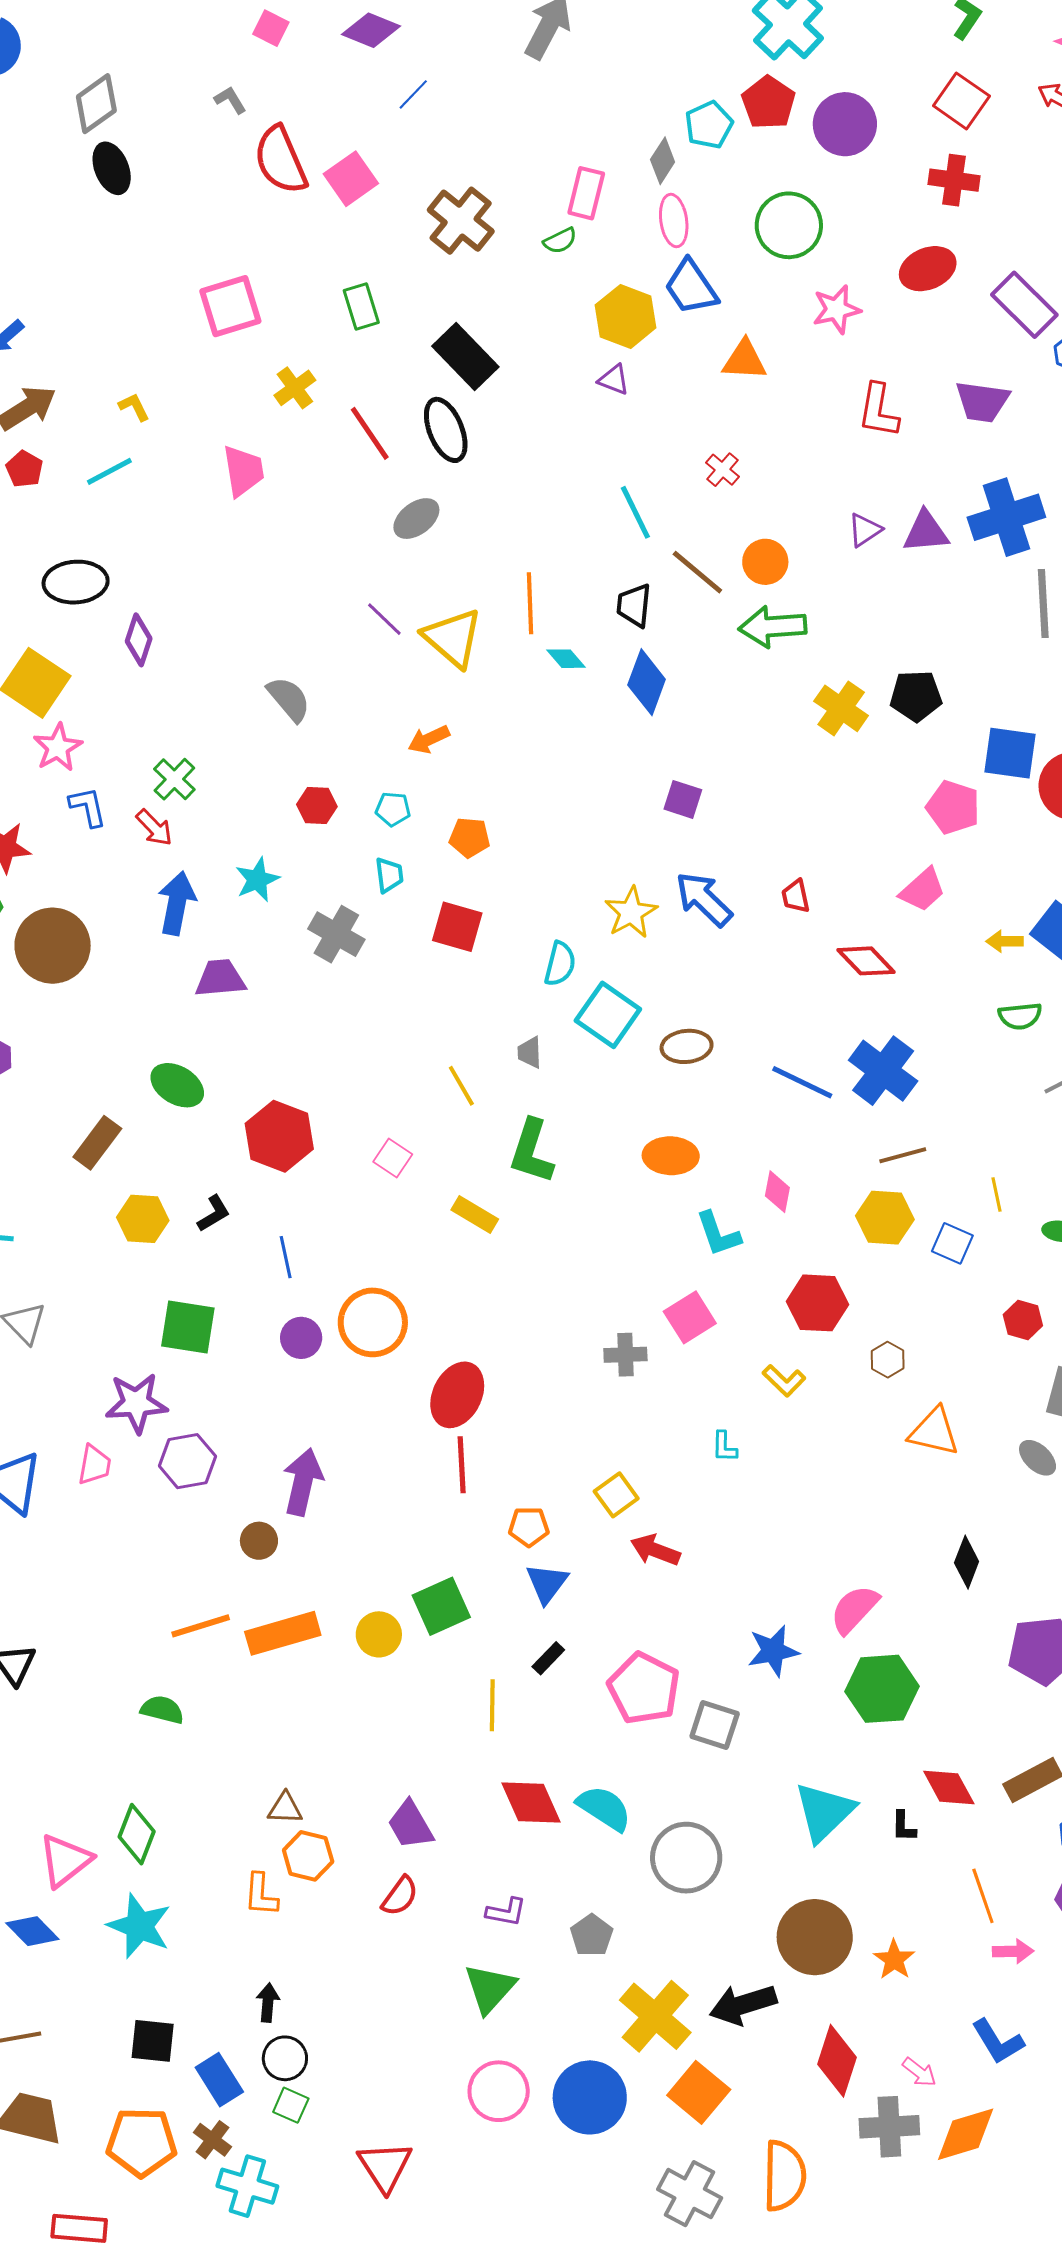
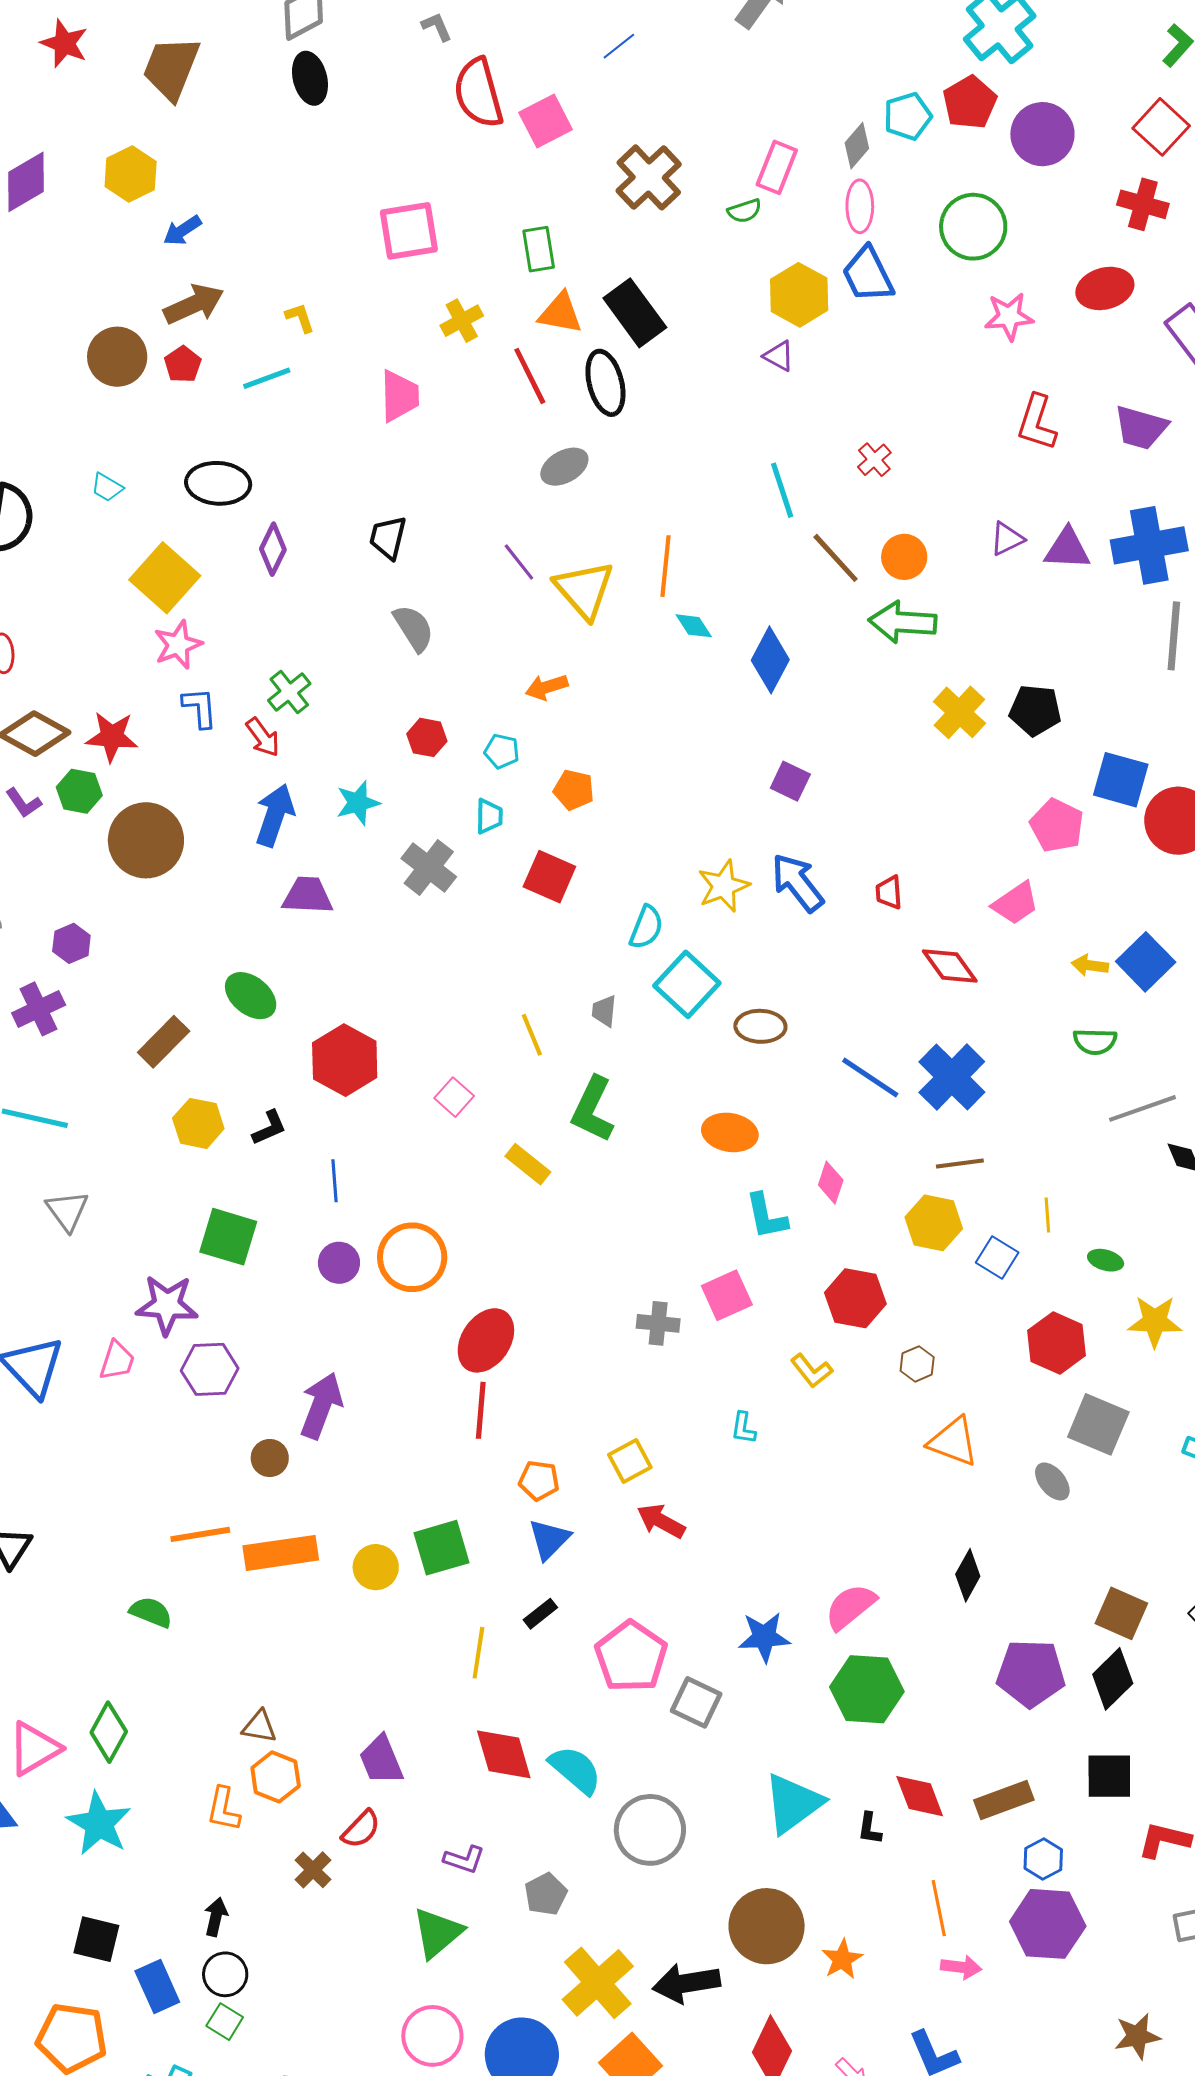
orange triangle: (744, 360) -> (560, 313), moved
black trapezoid: (634, 605) -> (388, 538), moved
red hexagon: (1023, 1320) -> (1057, 1343), size x1.5
brown cross: (212, 2140) -> (313, 1870), moved

